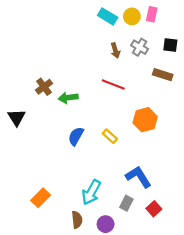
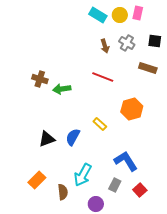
brown cross: (44, 87) -> (40, 79), turned -35
black triangle: (16, 118) -> (47, 139), moved, turned 42
blue semicircle: (76, 136) -> (73, 137), moved
brown semicircle: (77, 220) -> (63, 192), moved

